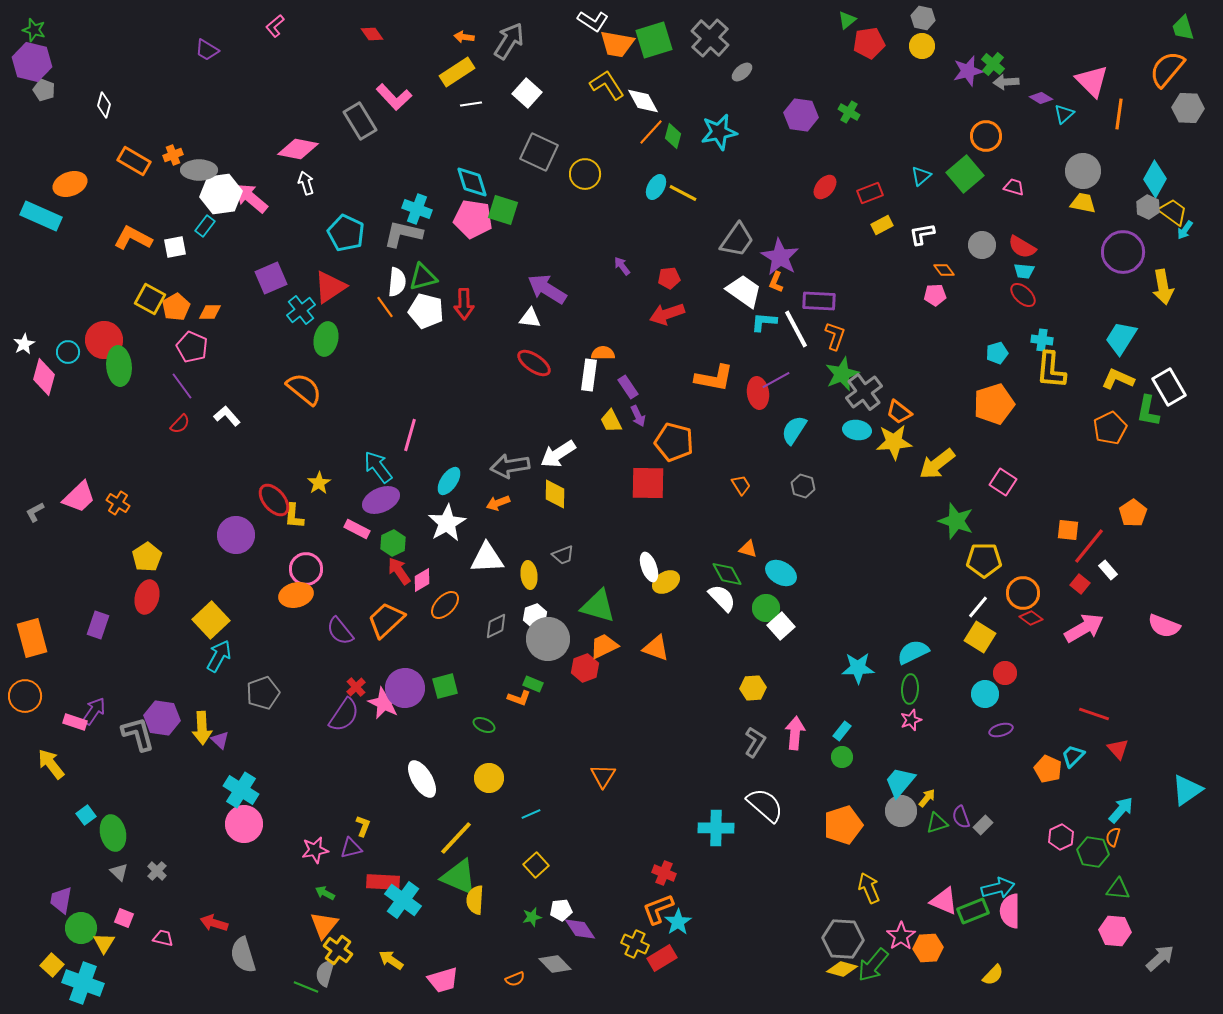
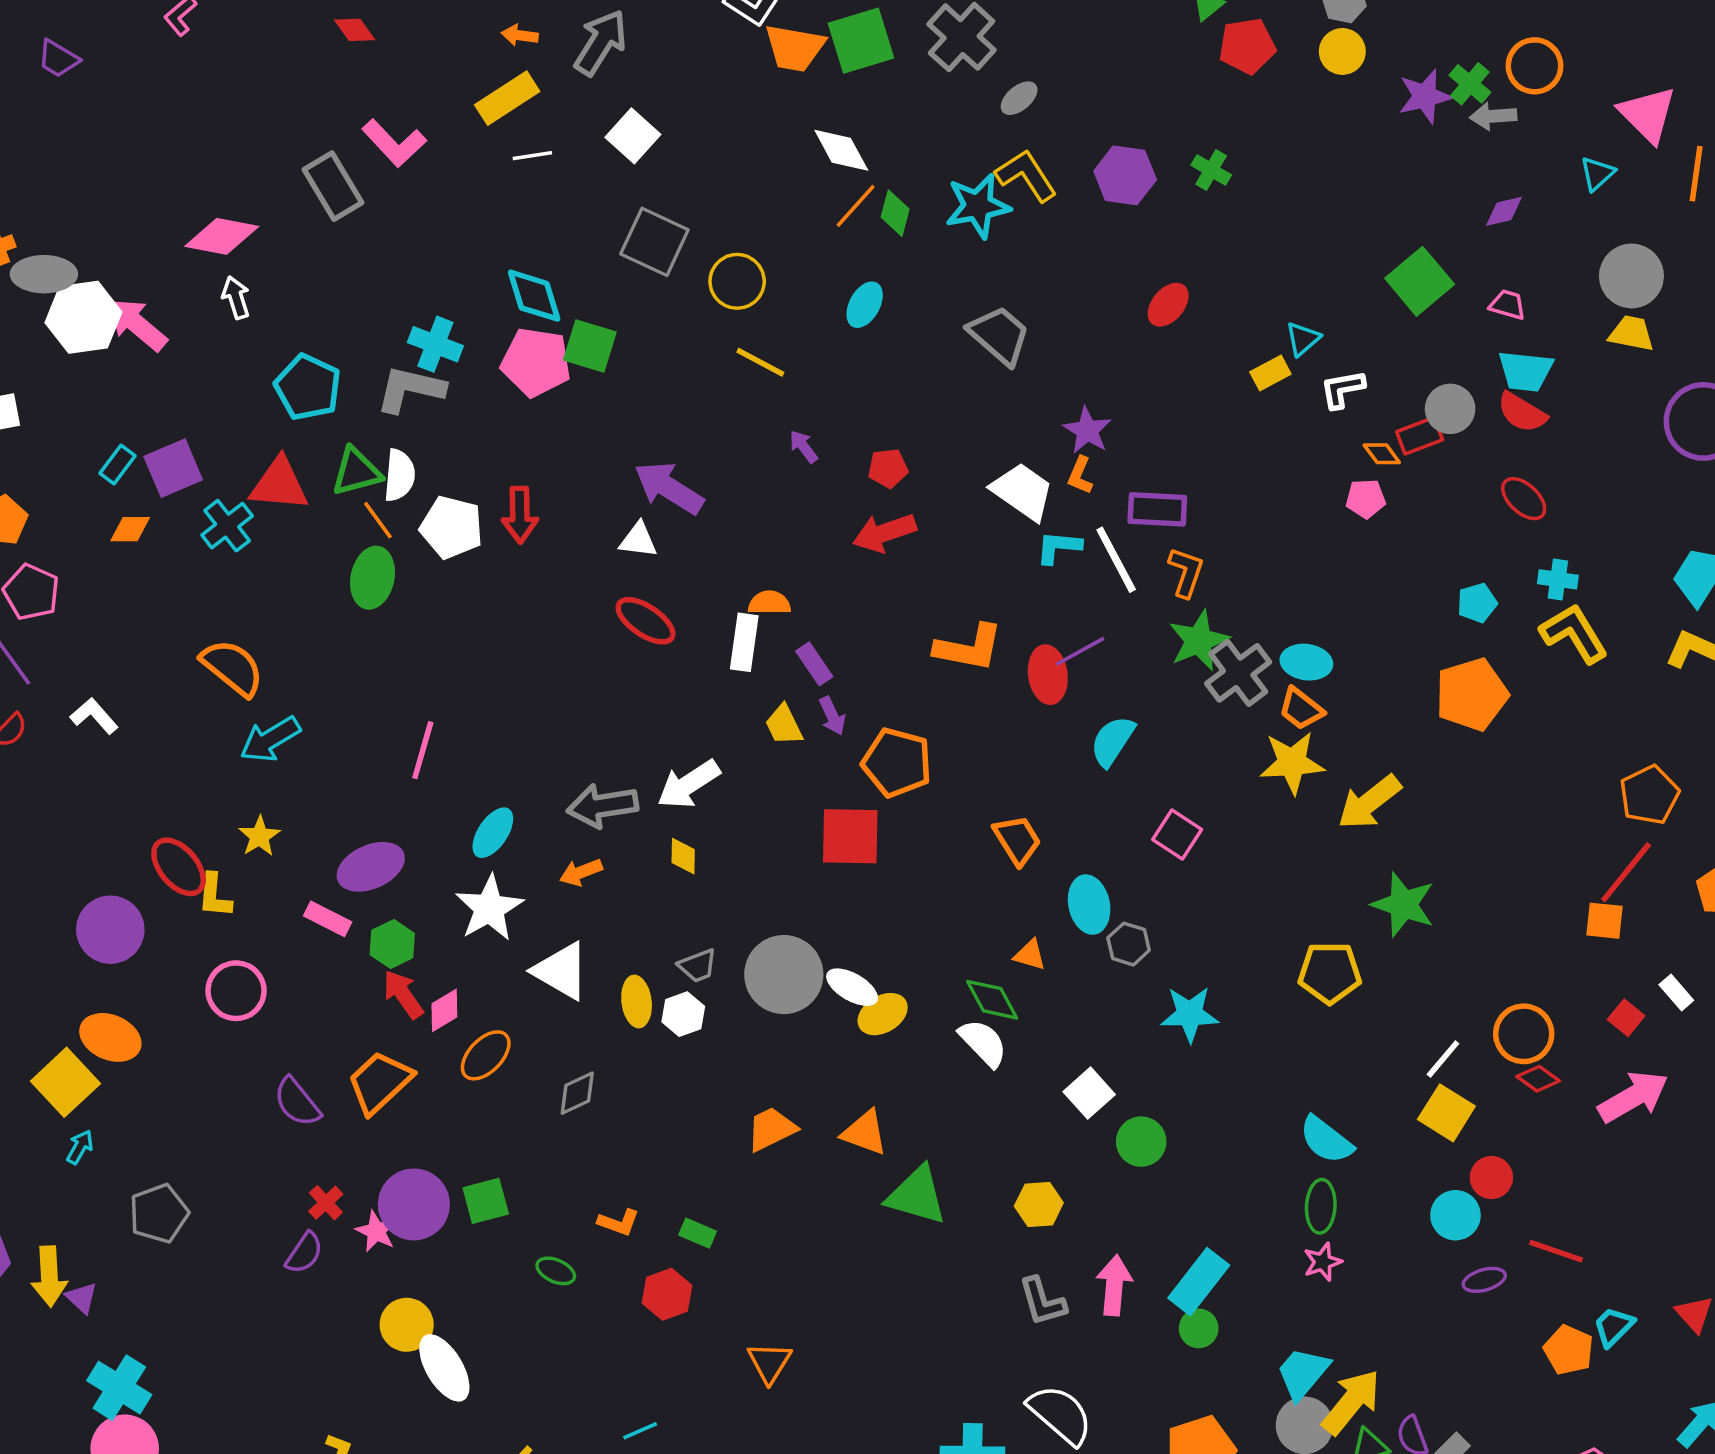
yellow L-shape: (607, 85) -> (1026, 175), moved
purple diamond: (1041, 98) -> (1504, 211), moved, turned -45
orange circle: (986, 136) -> (1534, 66), moved
cyan triangle: (921, 176) -> (1303, 339), moved
yellow line: (683, 193) -> (760, 362), moved
red rectangle: (870, 193) -> (1420, 436), moved
cyan rectangle: (205, 226) -> (118, 465), moved
gray trapezoid: (737, 240) -> (999, 335), moved, turned -84
purple star: (780, 257) -> (1087, 430), size x0.7
cyan trapezoid: (1024, 271) -> (1526, 371), moved, size x1.5
green triangle: (423, 277) -> (356, 472), moved
red triangle: (330, 287) -> (279, 484), turned 39
orange diamond: (210, 312) -> (130, 529), moved
green ellipse: (326, 339) -> (373, 578), moved
yellow L-shape: (1051, 370) -> (1574, 633), turned 144
orange pentagon: (1110, 428) -> (1649, 795), moved
cyan ellipse: (857, 430) -> (1306, 662), moved
cyan arrow: (378, 467) -> (270, 739), moved, turned -84
pink square: (1003, 482) -> (1177, 834), moved
orange trapezoid: (741, 485) -> (1017, 840), size x1.4
gray hexagon: (803, 486) -> (1129, 944), moved
yellow diamond: (555, 494) -> (683, 856), size x0.7
red line: (1089, 546) -> (1626, 872), moved
white triangle: (487, 558) -> (561, 971), turned 33
yellow pentagon: (984, 560) -> (1330, 973), moved
white ellipse: (649, 567) -> (852, 987), turned -40
cyan ellipse: (781, 573) -> (1089, 905), moved, turned 48
orange ellipse: (296, 595) -> (110, 1037), moved, turned 36
green triangle: (598, 606) -> (917, 1195), moved
green circle: (766, 608) -> (1141, 1142), moved
white hexagon: (535, 616) -> (683, 1014), moved
gray circle: (548, 639) -> (784, 975), moved
cyan semicircle: (913, 652) -> (1326, 1140), turned -116
cyan arrow: (219, 656) -> (80, 1147), size x0.6
red hexagon: (585, 668) -> (667, 1294), moved
cyan star: (858, 668) -> (1190, 1014), moved
green rectangle: (533, 684) -> (698, 1233), moved
pink star: (384, 703) -> (376, 1231), size x0.7
red line: (1094, 714) -> (1556, 1251), moved
purple semicircle: (344, 715) -> (304, 1253), size x0.7
cyan rectangle: (842, 731) -> (1199, 1282), size x1.8
gray L-shape: (755, 742) -> (1042, 1301), turned 132
yellow circle: (489, 778) -> (407, 1325), moved
yellow arrow: (927, 798) -> (1351, 1402), size x2.0

